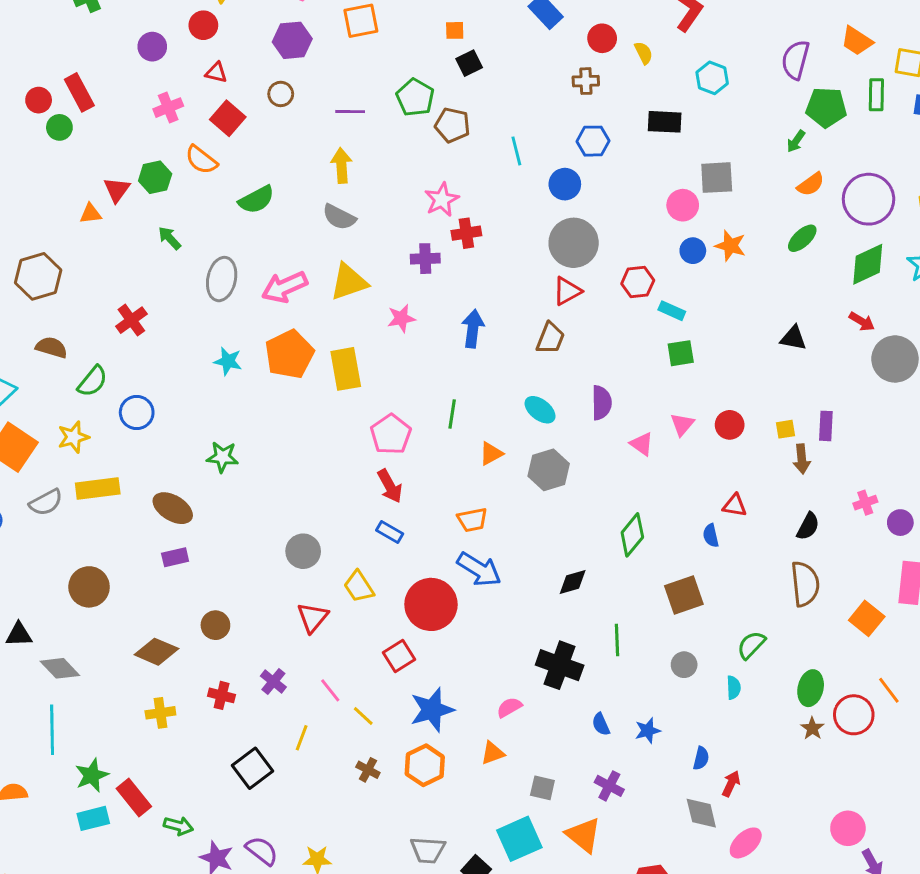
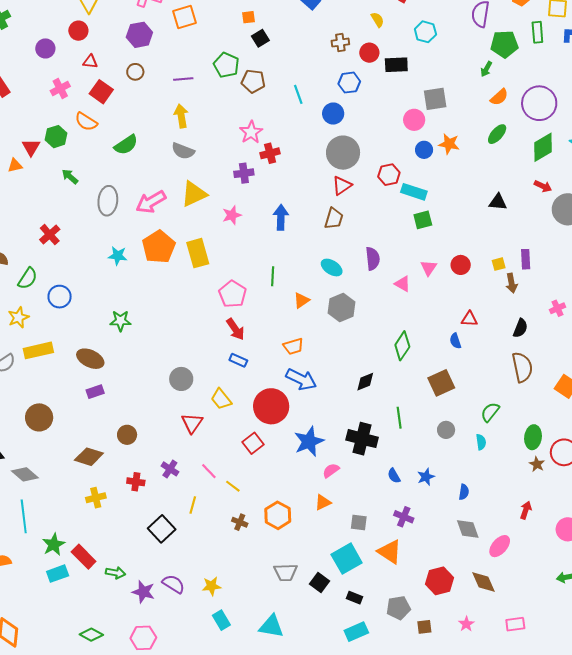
red circle: (602, 38) -> (369, 53), moved
cyan rectangle: (672, 311) -> (414, 192), size x1.4
blue star: (432, 710) -> (309, 441), moved
red arrow: (731, 784) -> (526, 510), moved

